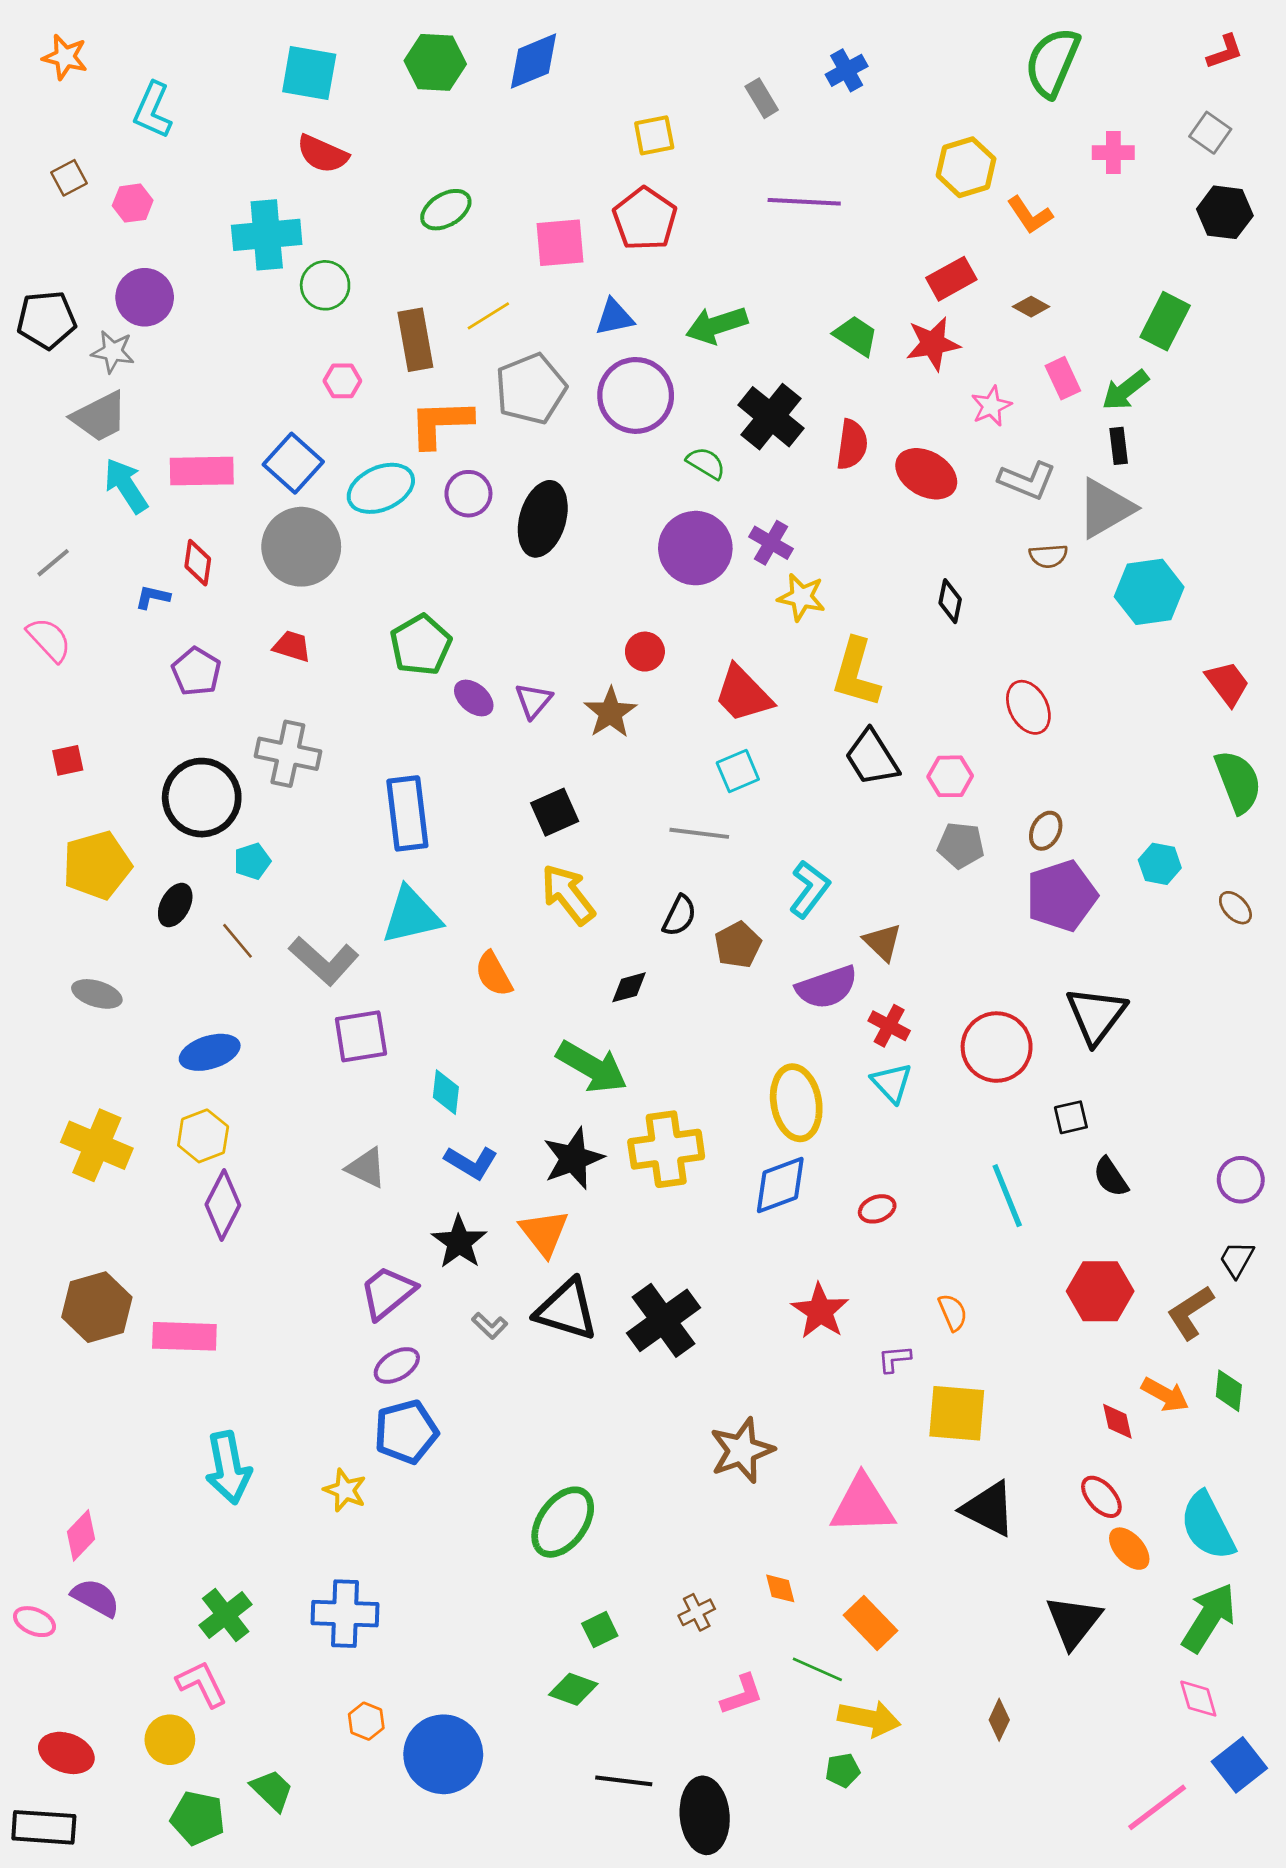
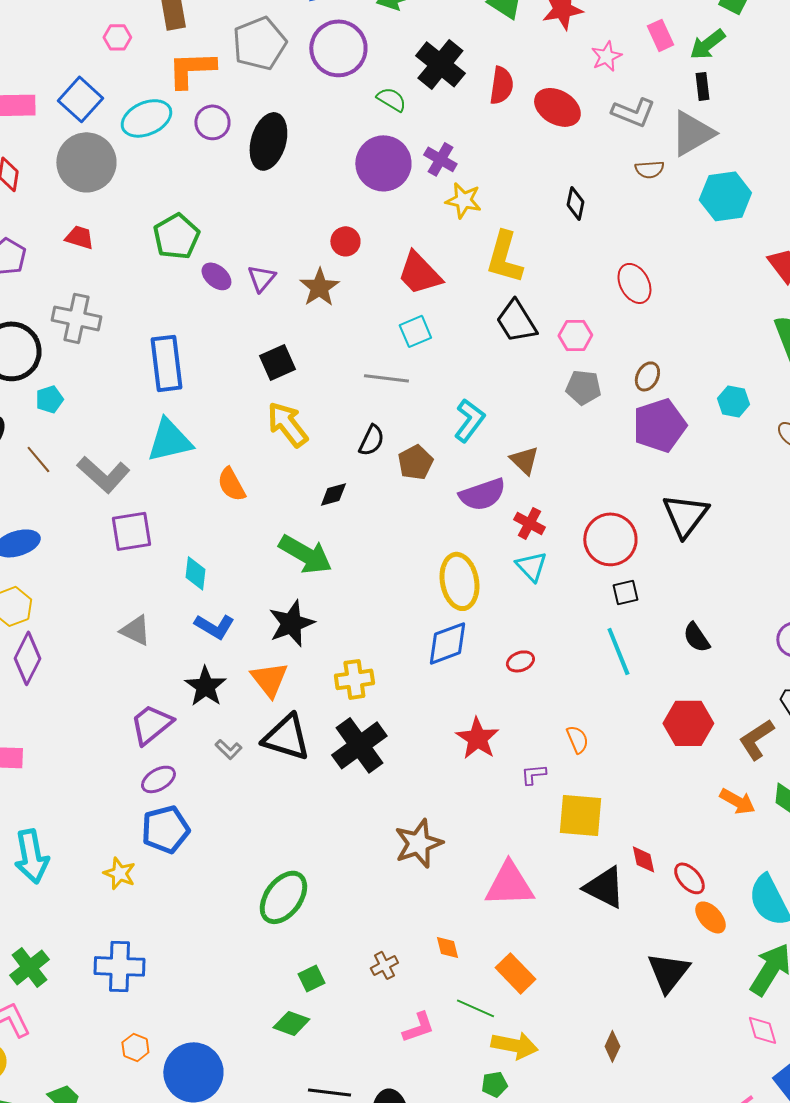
black square: (1071, 1117) -> (625, 592), moved
yellow cross: (666, 1149) -> (354, 679), moved, size x0.7
red diamond: (1117, 1421) -> (643, 859), moved

